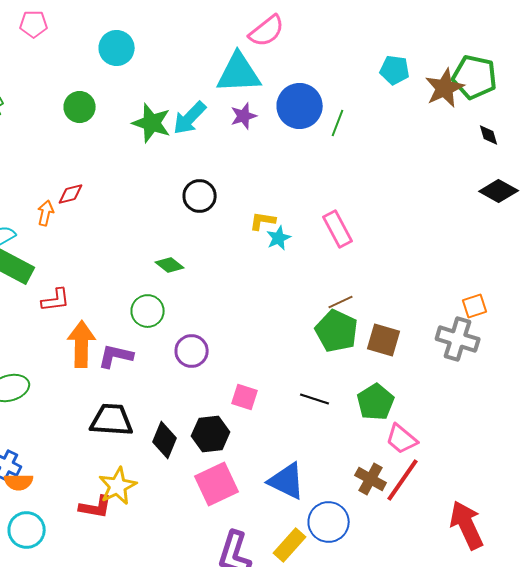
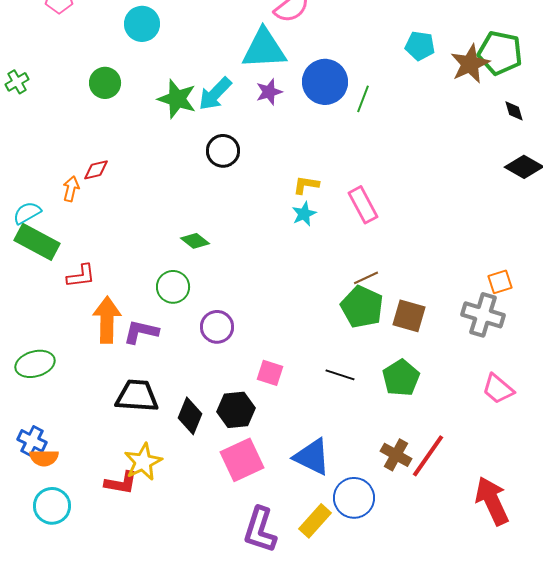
black circle: (200, 196) -> (223, 151), moved
yellow L-shape: (263, 221) -> (306, 185), moved
pink trapezoid: (402, 439) -> (498, 389), moved

